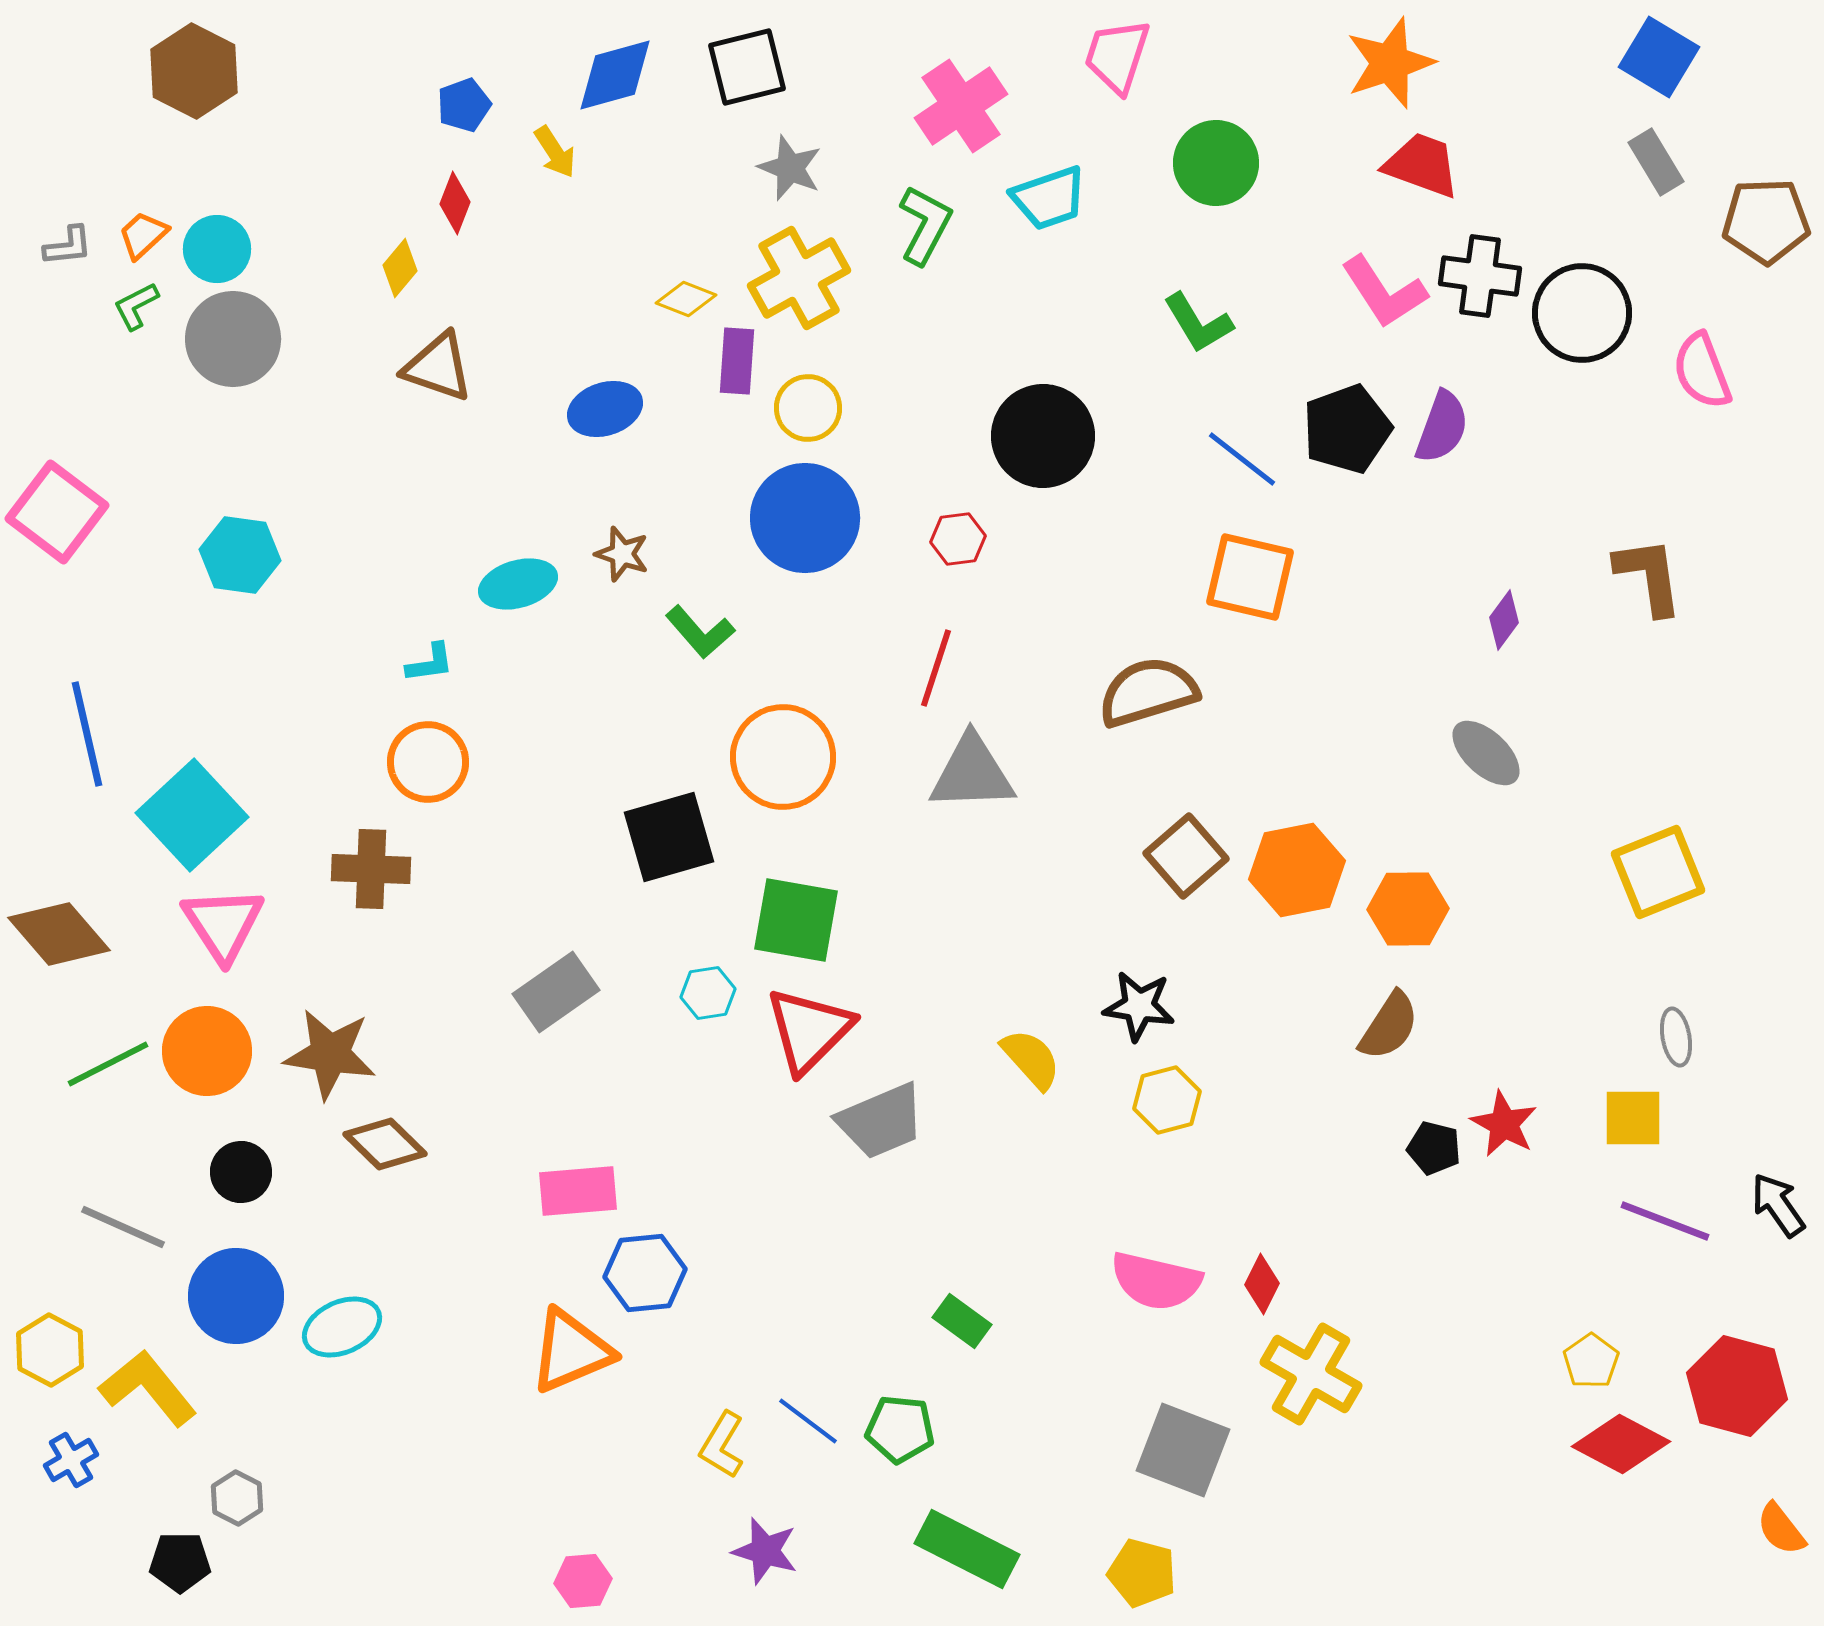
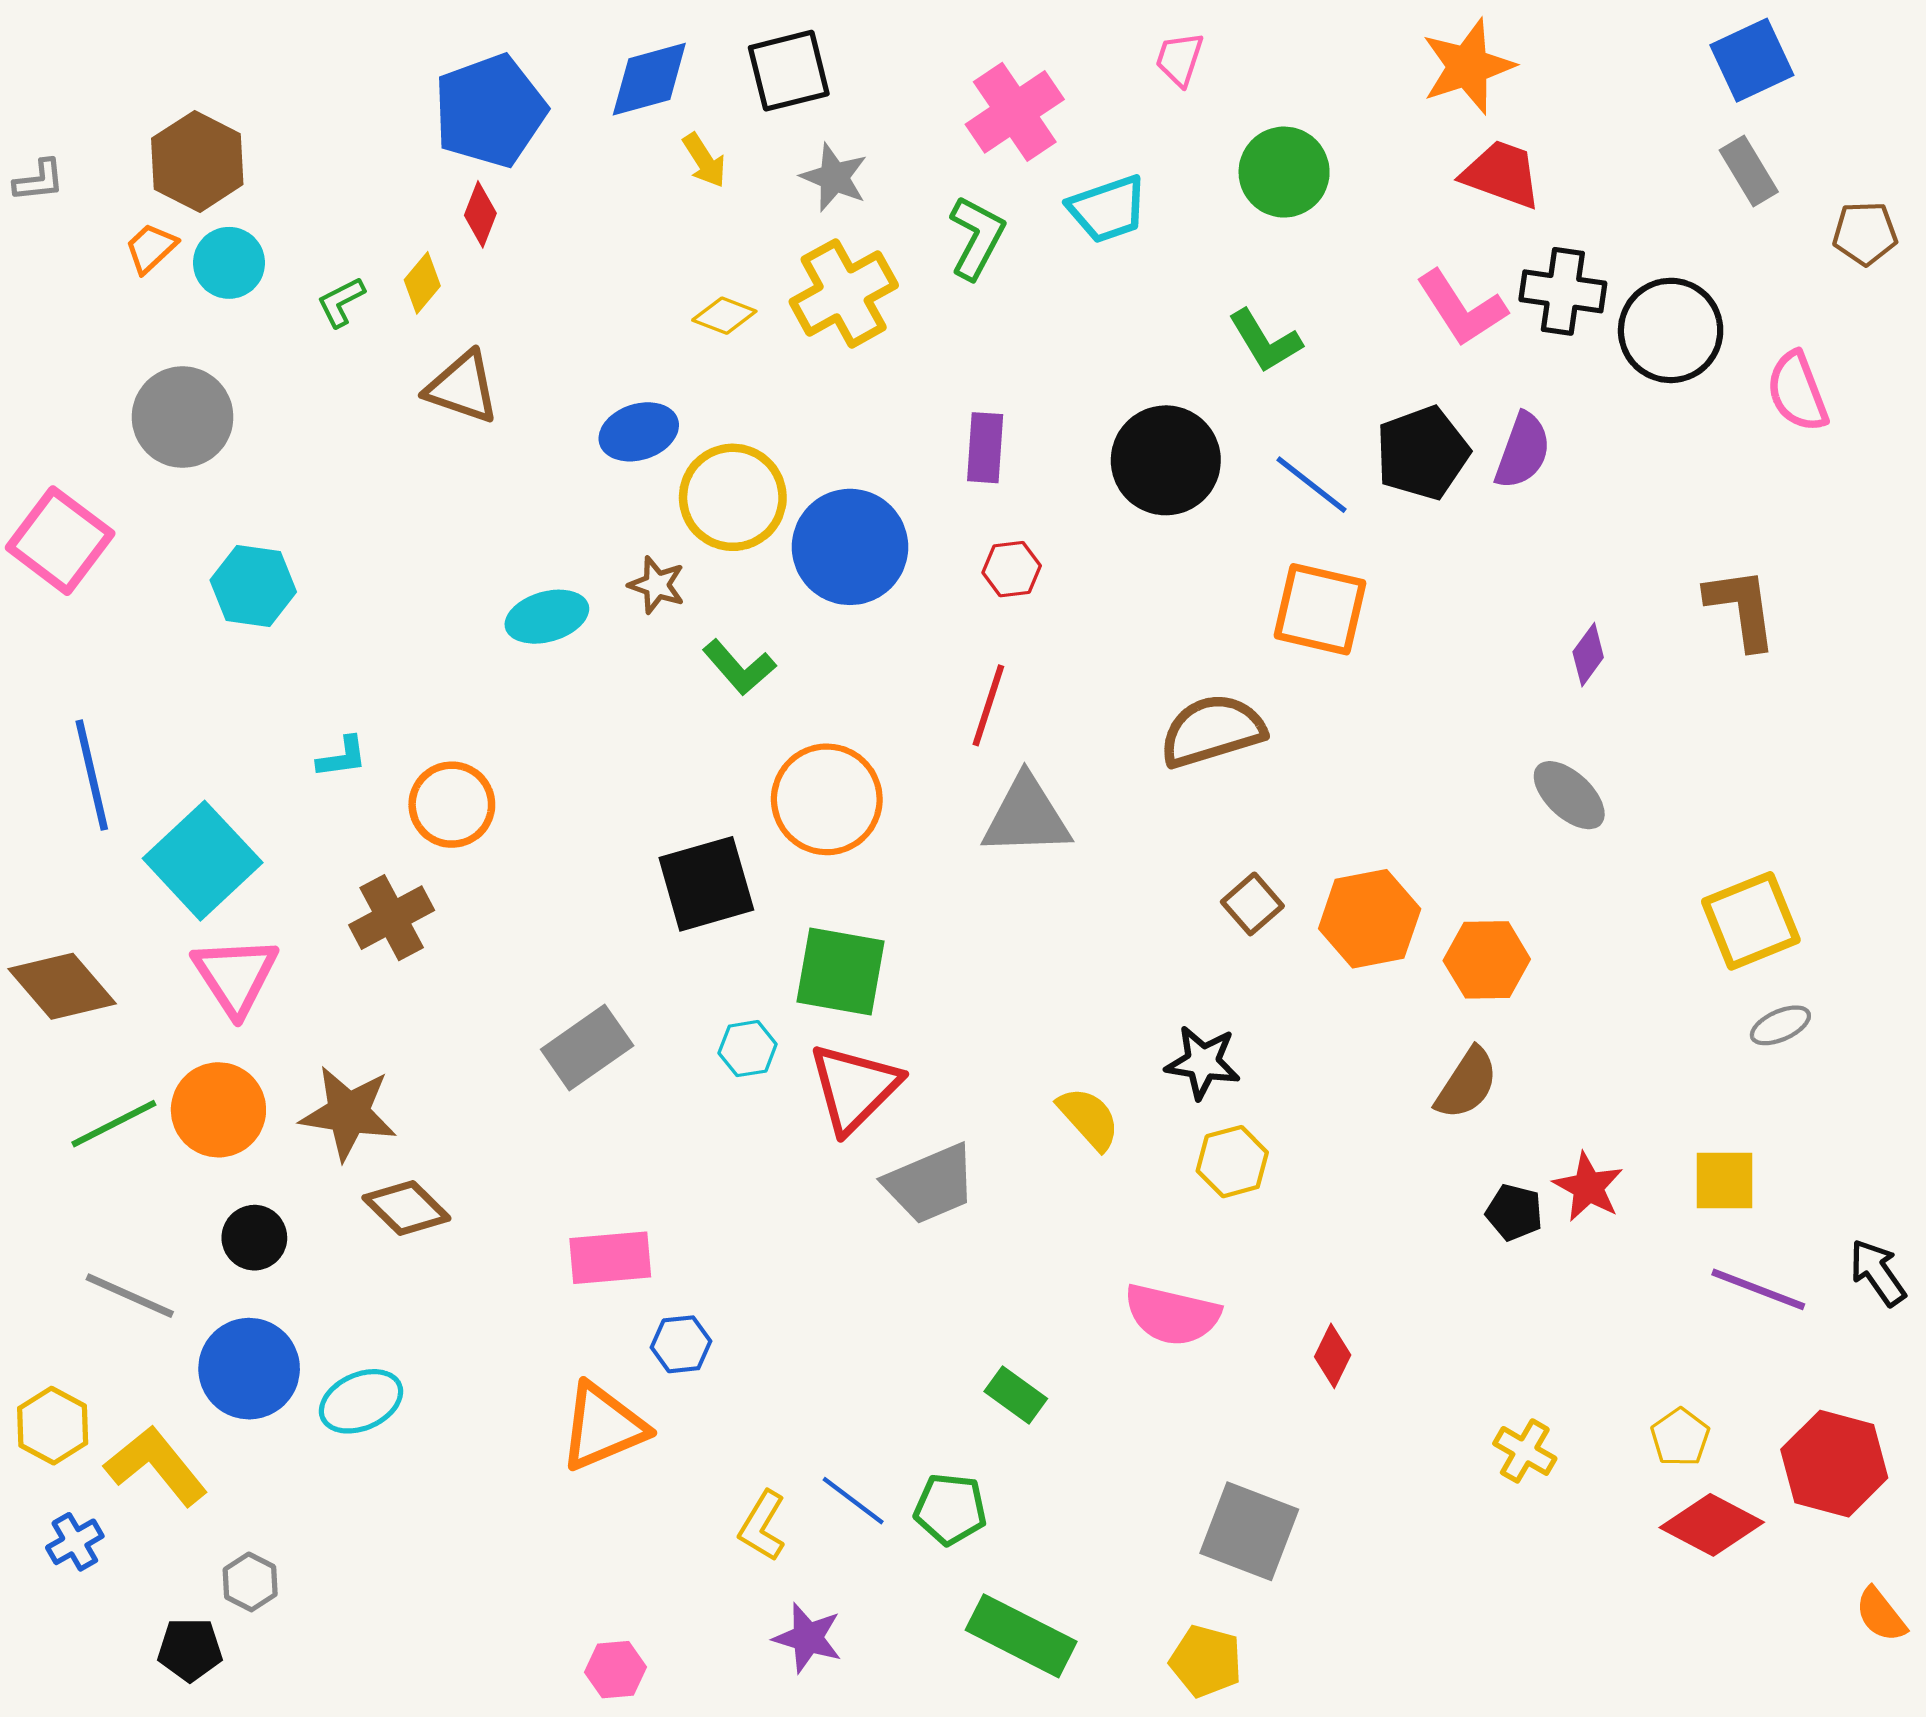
pink trapezoid: (1117, 56) -> (1180, 59), size x0.7
blue square: (1659, 57) -> (1752, 60), turned 34
brown hexagon: (194, 71) -> (197, 161), moved
blue pentagon: (464, 105) -> (490, 111), size x2.0
yellow arrow: (555, 152) -> (704, 160), moved
brown pentagon: (1766, 221) -> (1865, 233), size x0.7
gray L-shape: (68, 246) -> (39, 180), moved
green L-shape: (136, 306) -> (341, 302), moved
gray circle: (233, 339) -> (183, 417), moved
purple rectangle: (737, 361) -> (985, 448), moved
yellow circle: (808, 408) -> (733, 497), moved, size x1.5
black circle: (1043, 436) -> (1166, 460), moved
cyan L-shape: (430, 663) -> (342, 757), moved
brown square: (1186, 856) -> (1252, 904), size x0.7
brown cross: (371, 869) -> (392, 918), turned -30
gray ellipse: (1676, 1037) -> (1780, 1025), moved, turned 76
blue hexagon: (645, 1273) -> (681, 1344), size x0.7
pink semicircle: (1156, 1281) -> (1172, 1315), moved
yellow cross: (1311, 1374) -> (1525, 1451), moved, size x0.6

